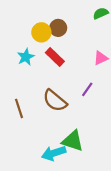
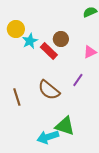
brown circle: (58, 28) -> (61, 39), moved
yellow circle: (41, 32) -> (16, 29), moved
cyan star: (26, 57) -> (30, 41), moved

